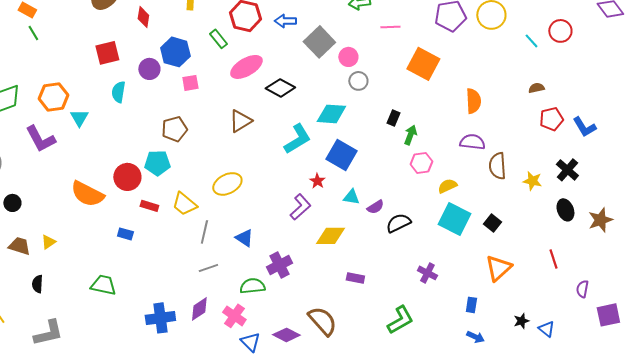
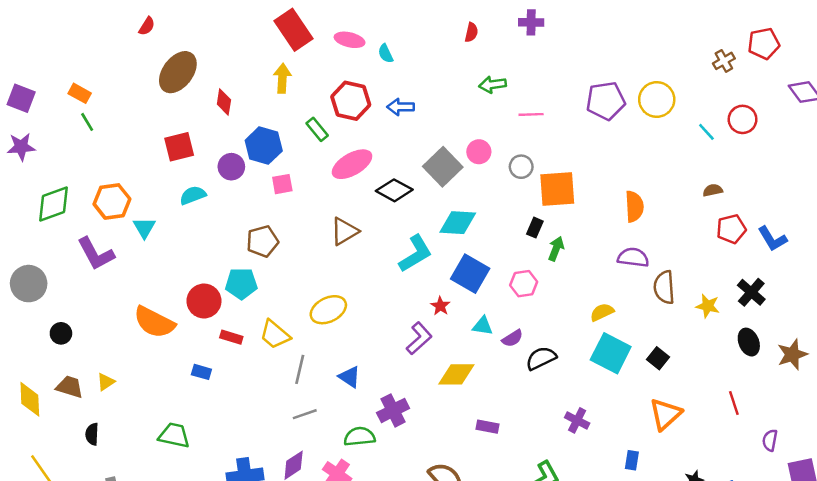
gray square: (319, 42) -> (443, 167), moved
orange square: (423, 64) -> (557, 189), moved, turned -32
gray circle: (358, 81) -> (521, 167), moved
cyan semicircle: (118, 92) -> (193, 195), turned 60
pink hexagon: (421, 163) -> (524, 284), moved

